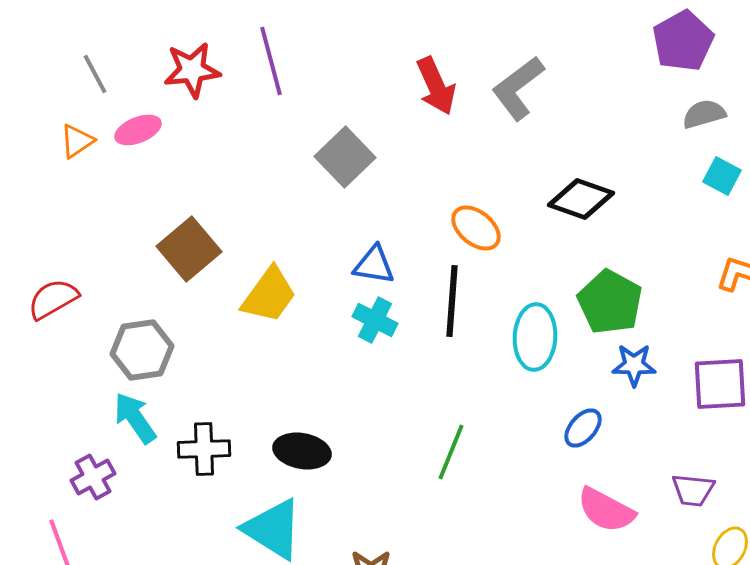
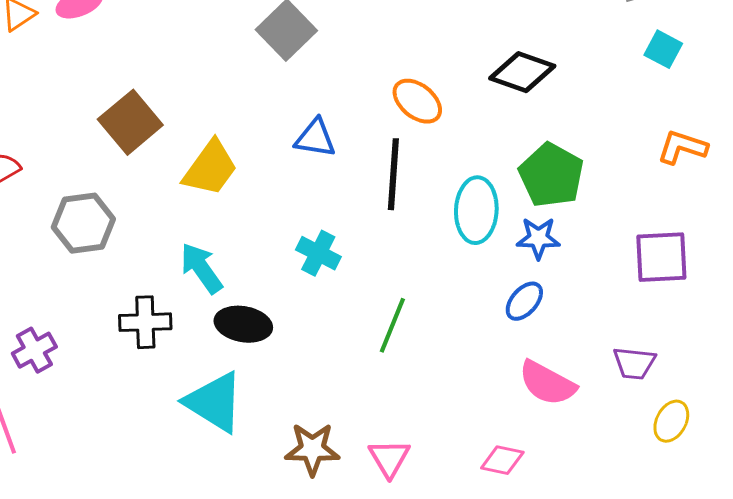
cyan cross: (375, 320) -> (318, 253), moved
blue star: (634, 365) -> (538, 238), moved
cyan arrow: (135, 418) -> (201, 268), moved

